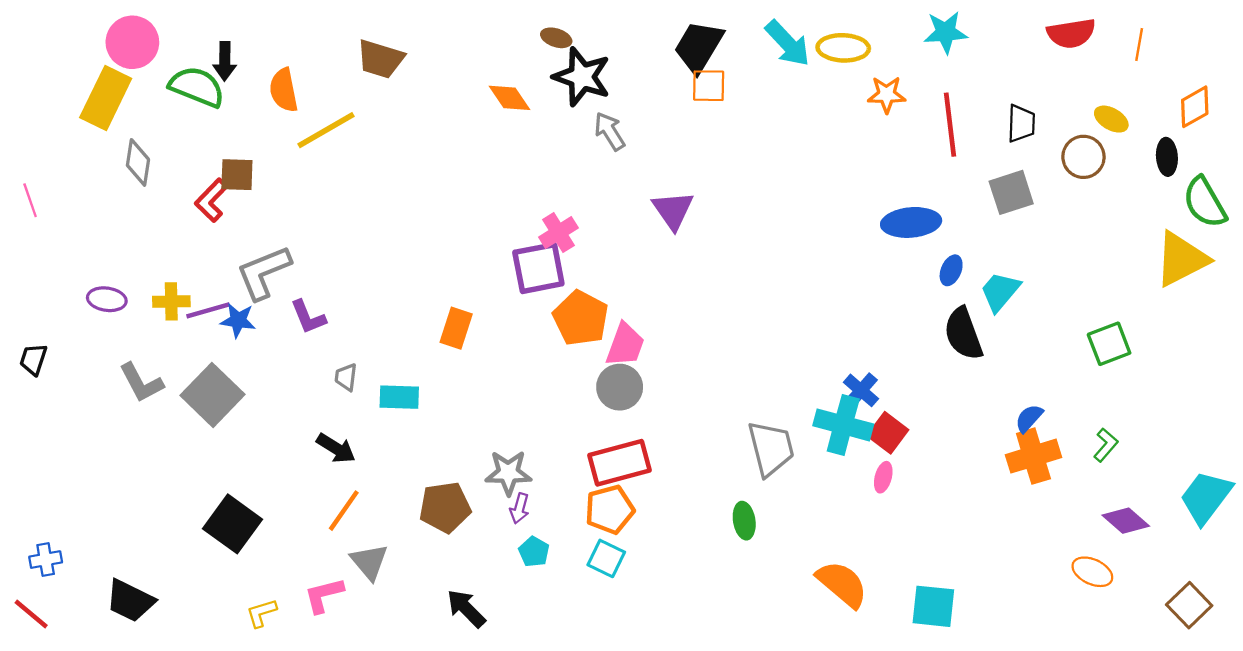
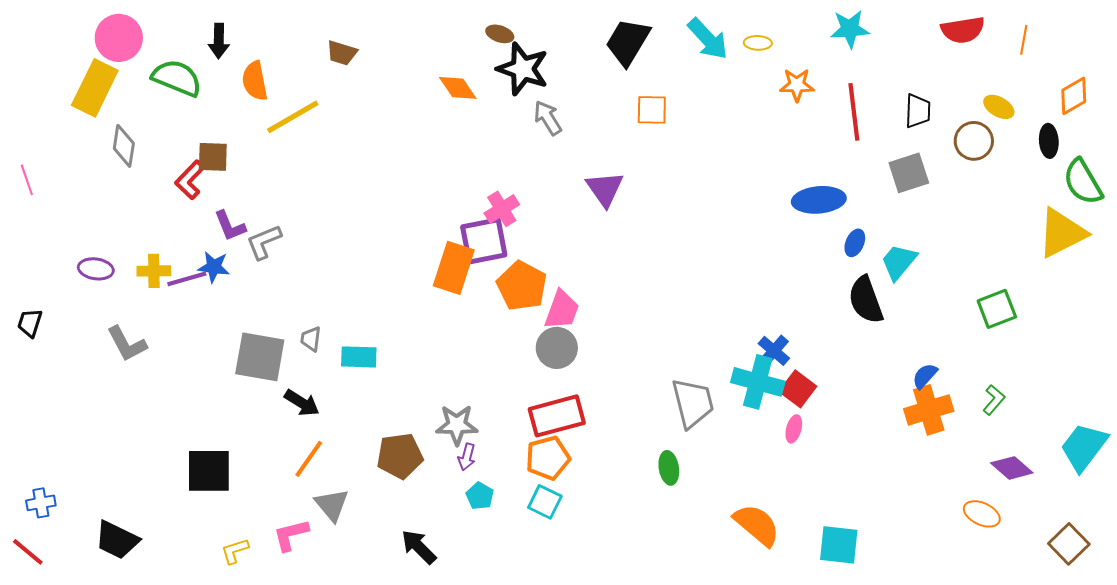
yellow ellipse: (843, 48) -> (758, 43), size x0.6
brown trapezoid: (380, 59) -> (342, 53), size x0.7
black arrow: (225, 61) -> (219, 41), moved
orange square: (709, 86) -> (652, 110), moved
gray L-shape: (264, 273) -> (264, 242), moved, size x0.7
purple L-shape: (308, 317) -> (230, 226), moved
blue star: (238, 320) -> (214, 267), moved
orange rectangle: (456, 328) -> (454, 268), moved, size x1.4
gray square: (212, 395) -> (260, 357), moved, turned -34
black square: (232, 524) -> (209, 471), turned -36

